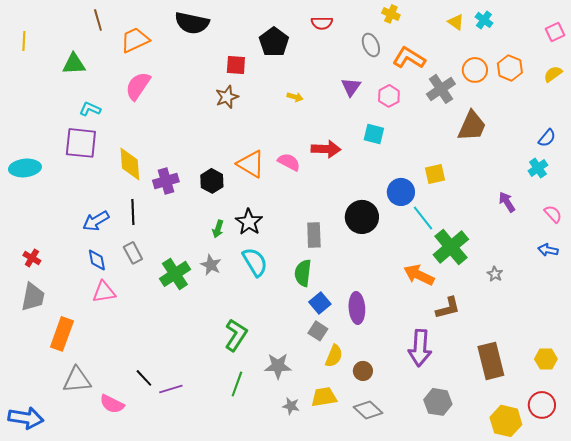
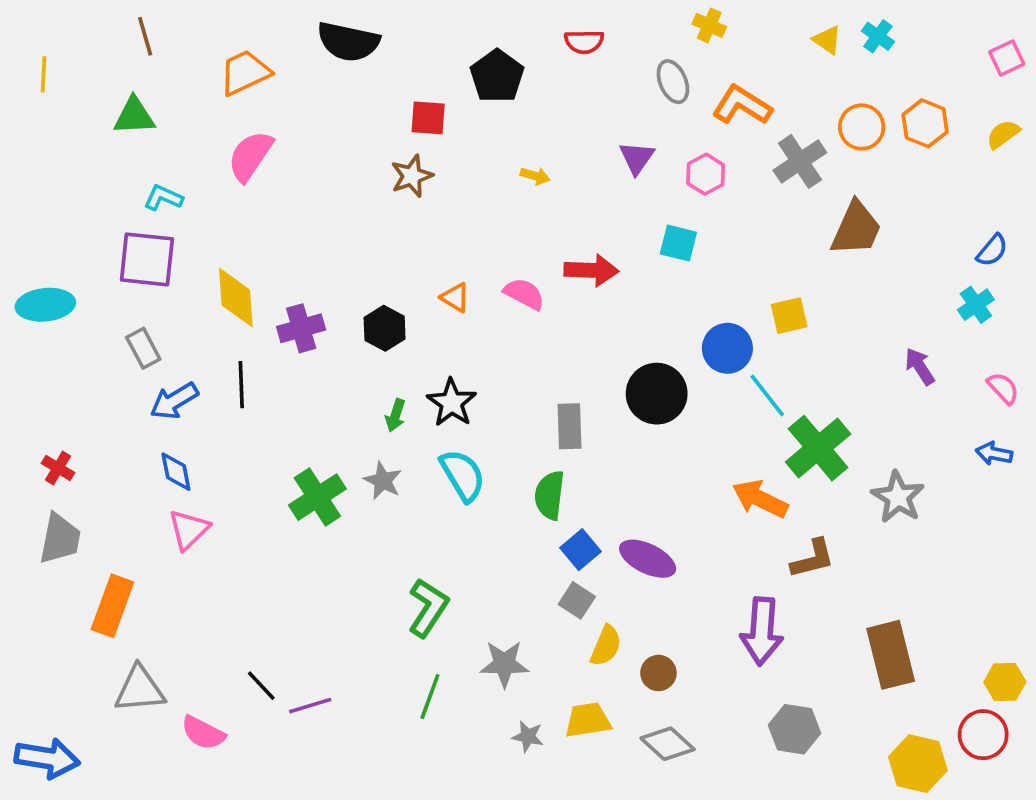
brown line: (98, 20) -> (145, 36), moved
orange triangle: (251, 164) -> (455, 297), size x0.6
gray rectangle: (133, 253) -> (143, 348), moved
gray star: (495, 274) -> (898, 497), size x1.8
pink triangle: (104, 292) -> (189, 530), turned -35
purple ellipse: (357, 308) -> (648, 559), turned -60
yellow hexagon: (546, 359) -> (1005, 682), moved

